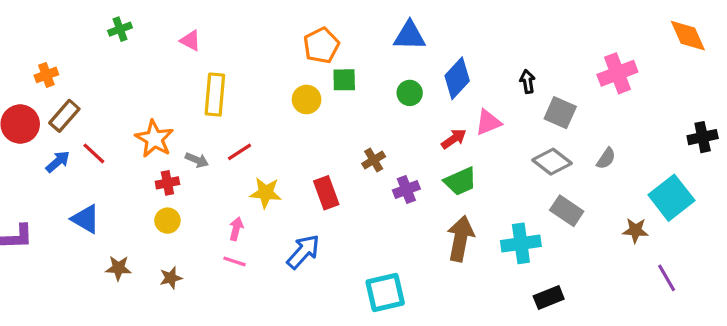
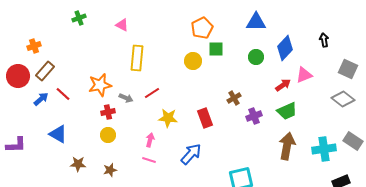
black arrow: (527, 81) -> (324, 40), moved
orange star: (154, 139) -> (100, 85), turned 30
gray rectangle: (567, 211) -> (353, 141), moved

